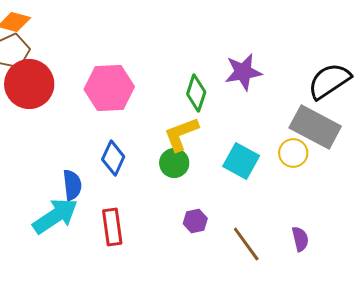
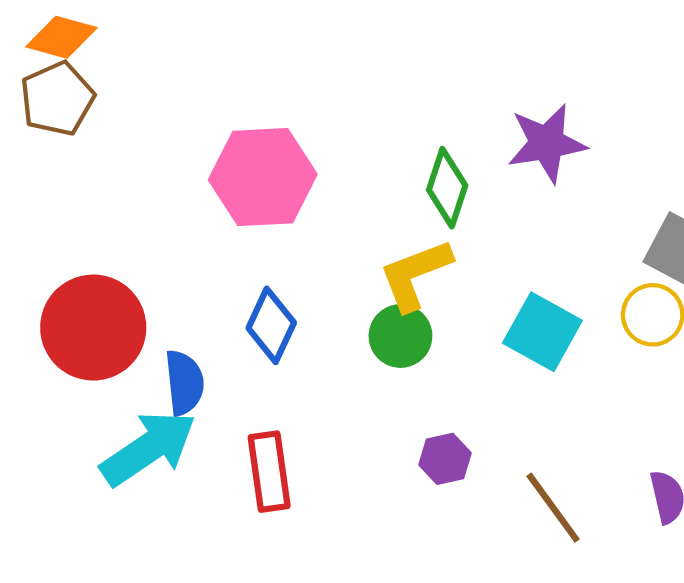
red circle: (29, 84) -> (93, 328), moved

